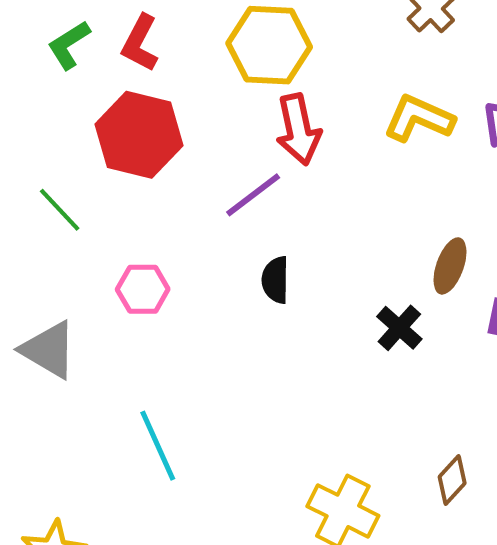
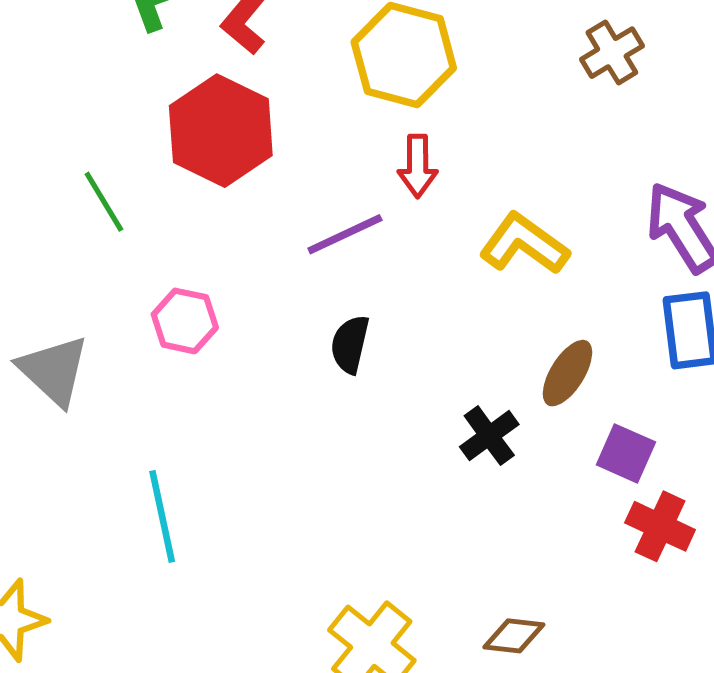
yellow L-shape: (419, 118) -> (524, 244), moved
red arrow: (298, 130) -> (418, 166), size x0.7
brown diamond: (452, 480) -> (514, 636), turned 42

